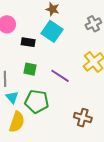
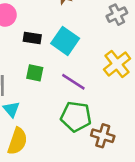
cyan square: (52, 31) -> (65, 41), moved
green pentagon: (37, 102) -> (76, 117), moved

